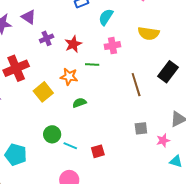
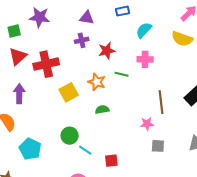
purple triangle: (29, 17) -> (87, 18), moved, turned -35
yellow semicircle: (149, 33) -> (182, 39), moved
pink star: (163, 140) -> (147, 124), moved

